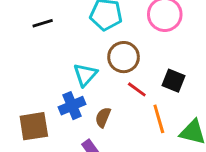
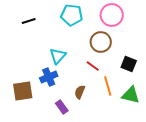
brown circle: (124, 57) -> (101, 42), moved
black square: (174, 81) -> (129, 64), moved
brown semicircle: (103, 117) -> (80, 92), moved

